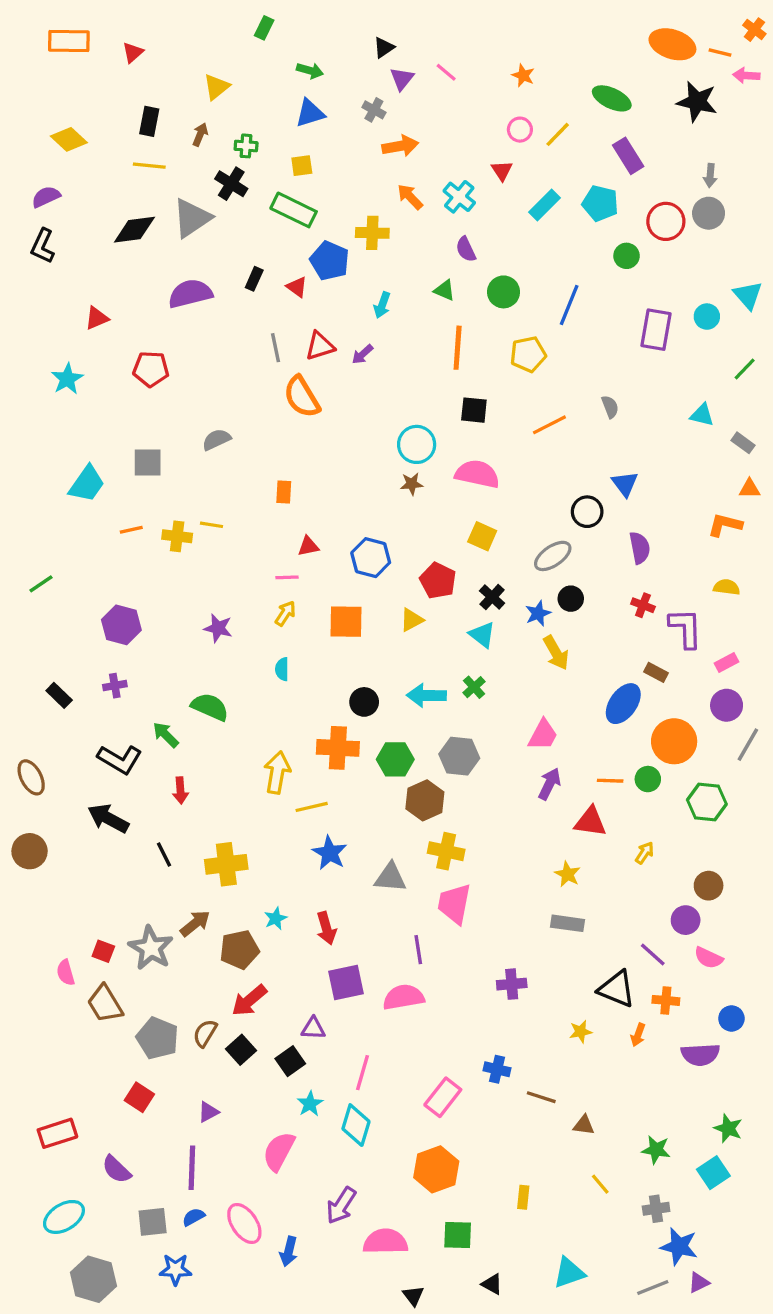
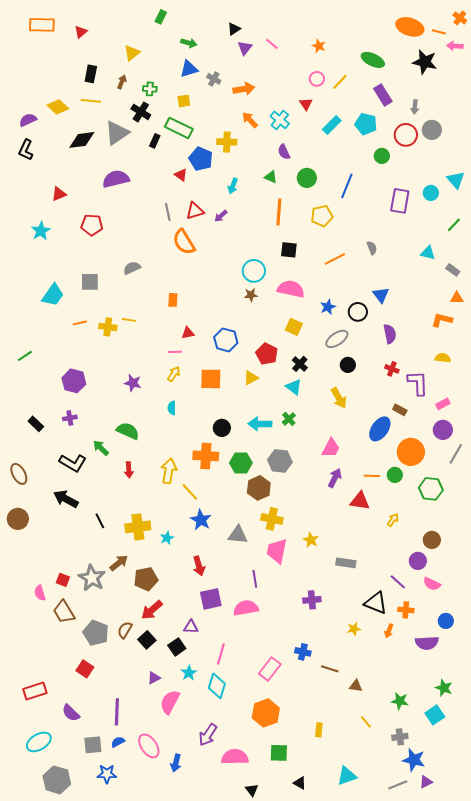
gray cross: (374, 110) -> (214, 79), moved
yellow diamond: (69, 139) -> (58, 107), moved
gray arrow: (710, 175) -> (415, 107), moved
black rectangle: (254, 279) -> (155, 141), moved
blue star: (538, 613) -> (328, 307), moved
red arrow: (180, 791) -> (129, 470), moved
yellow line: (312, 807) -> (190, 492), turned 60
yellow star: (567, 874) -> (311, 540), moved
cyan star: (276, 918) -> (167, 538), moved
purple triangle: (208, 1112) -> (154, 678), moved

